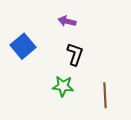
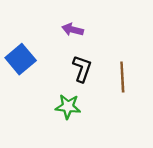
brown line: (105, 95) -> (122, 77), moved

